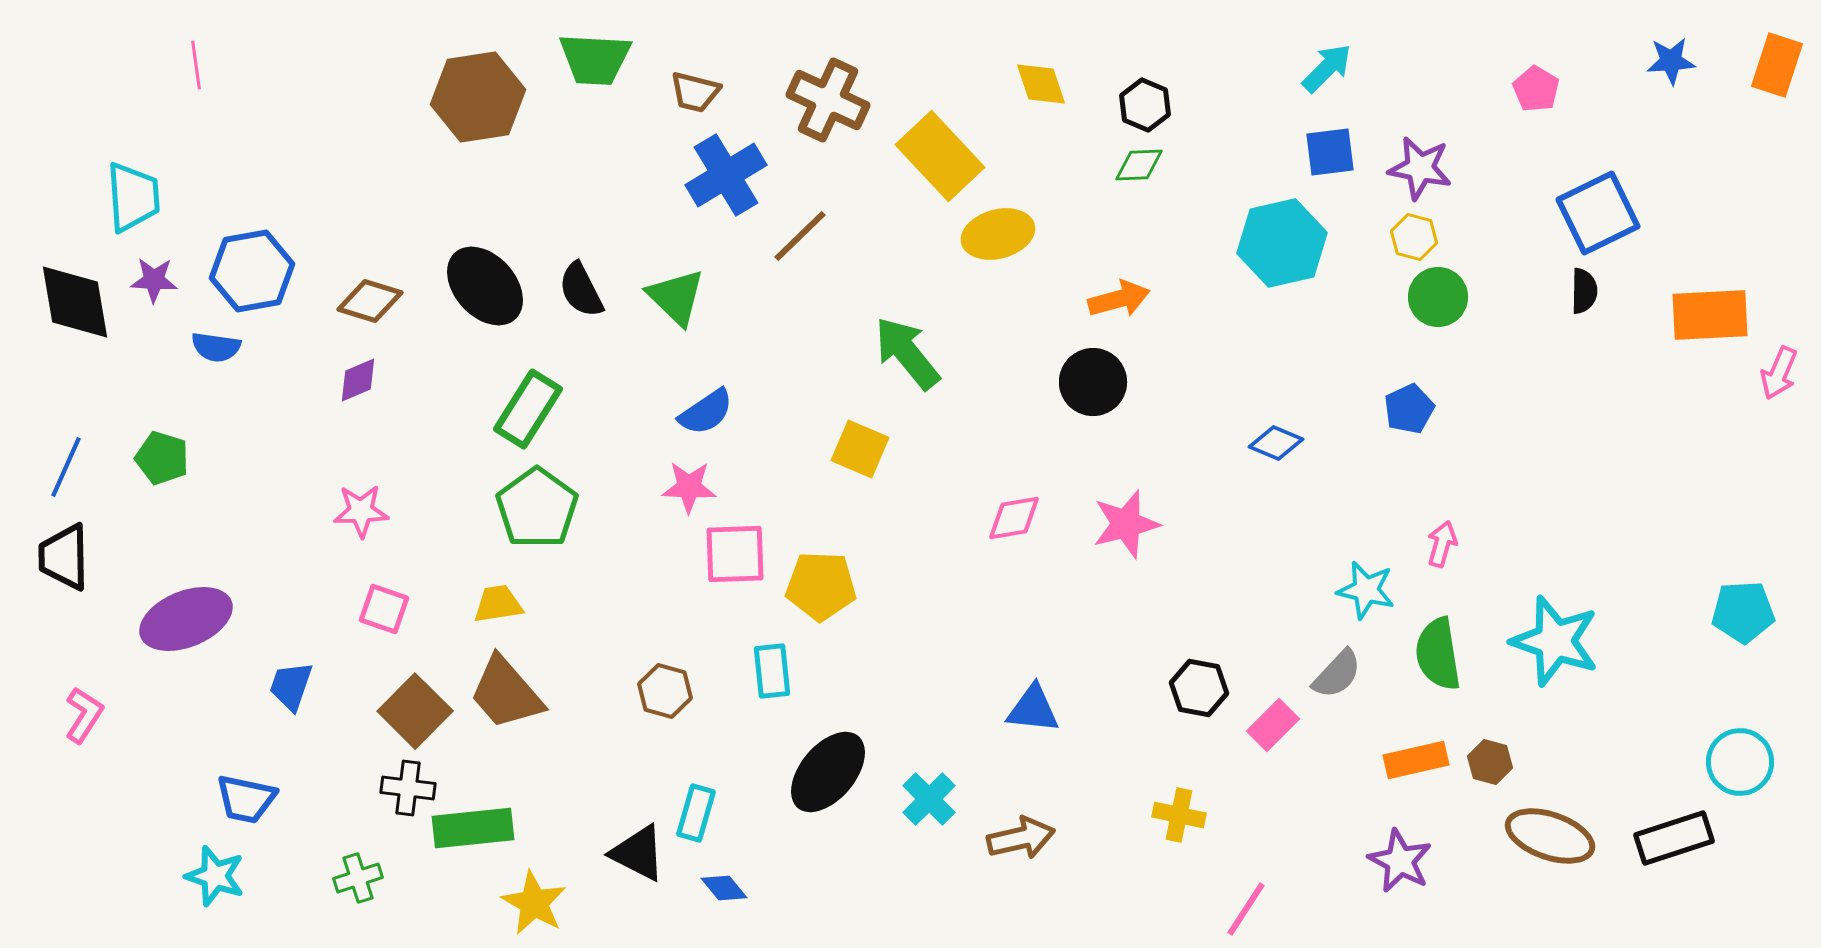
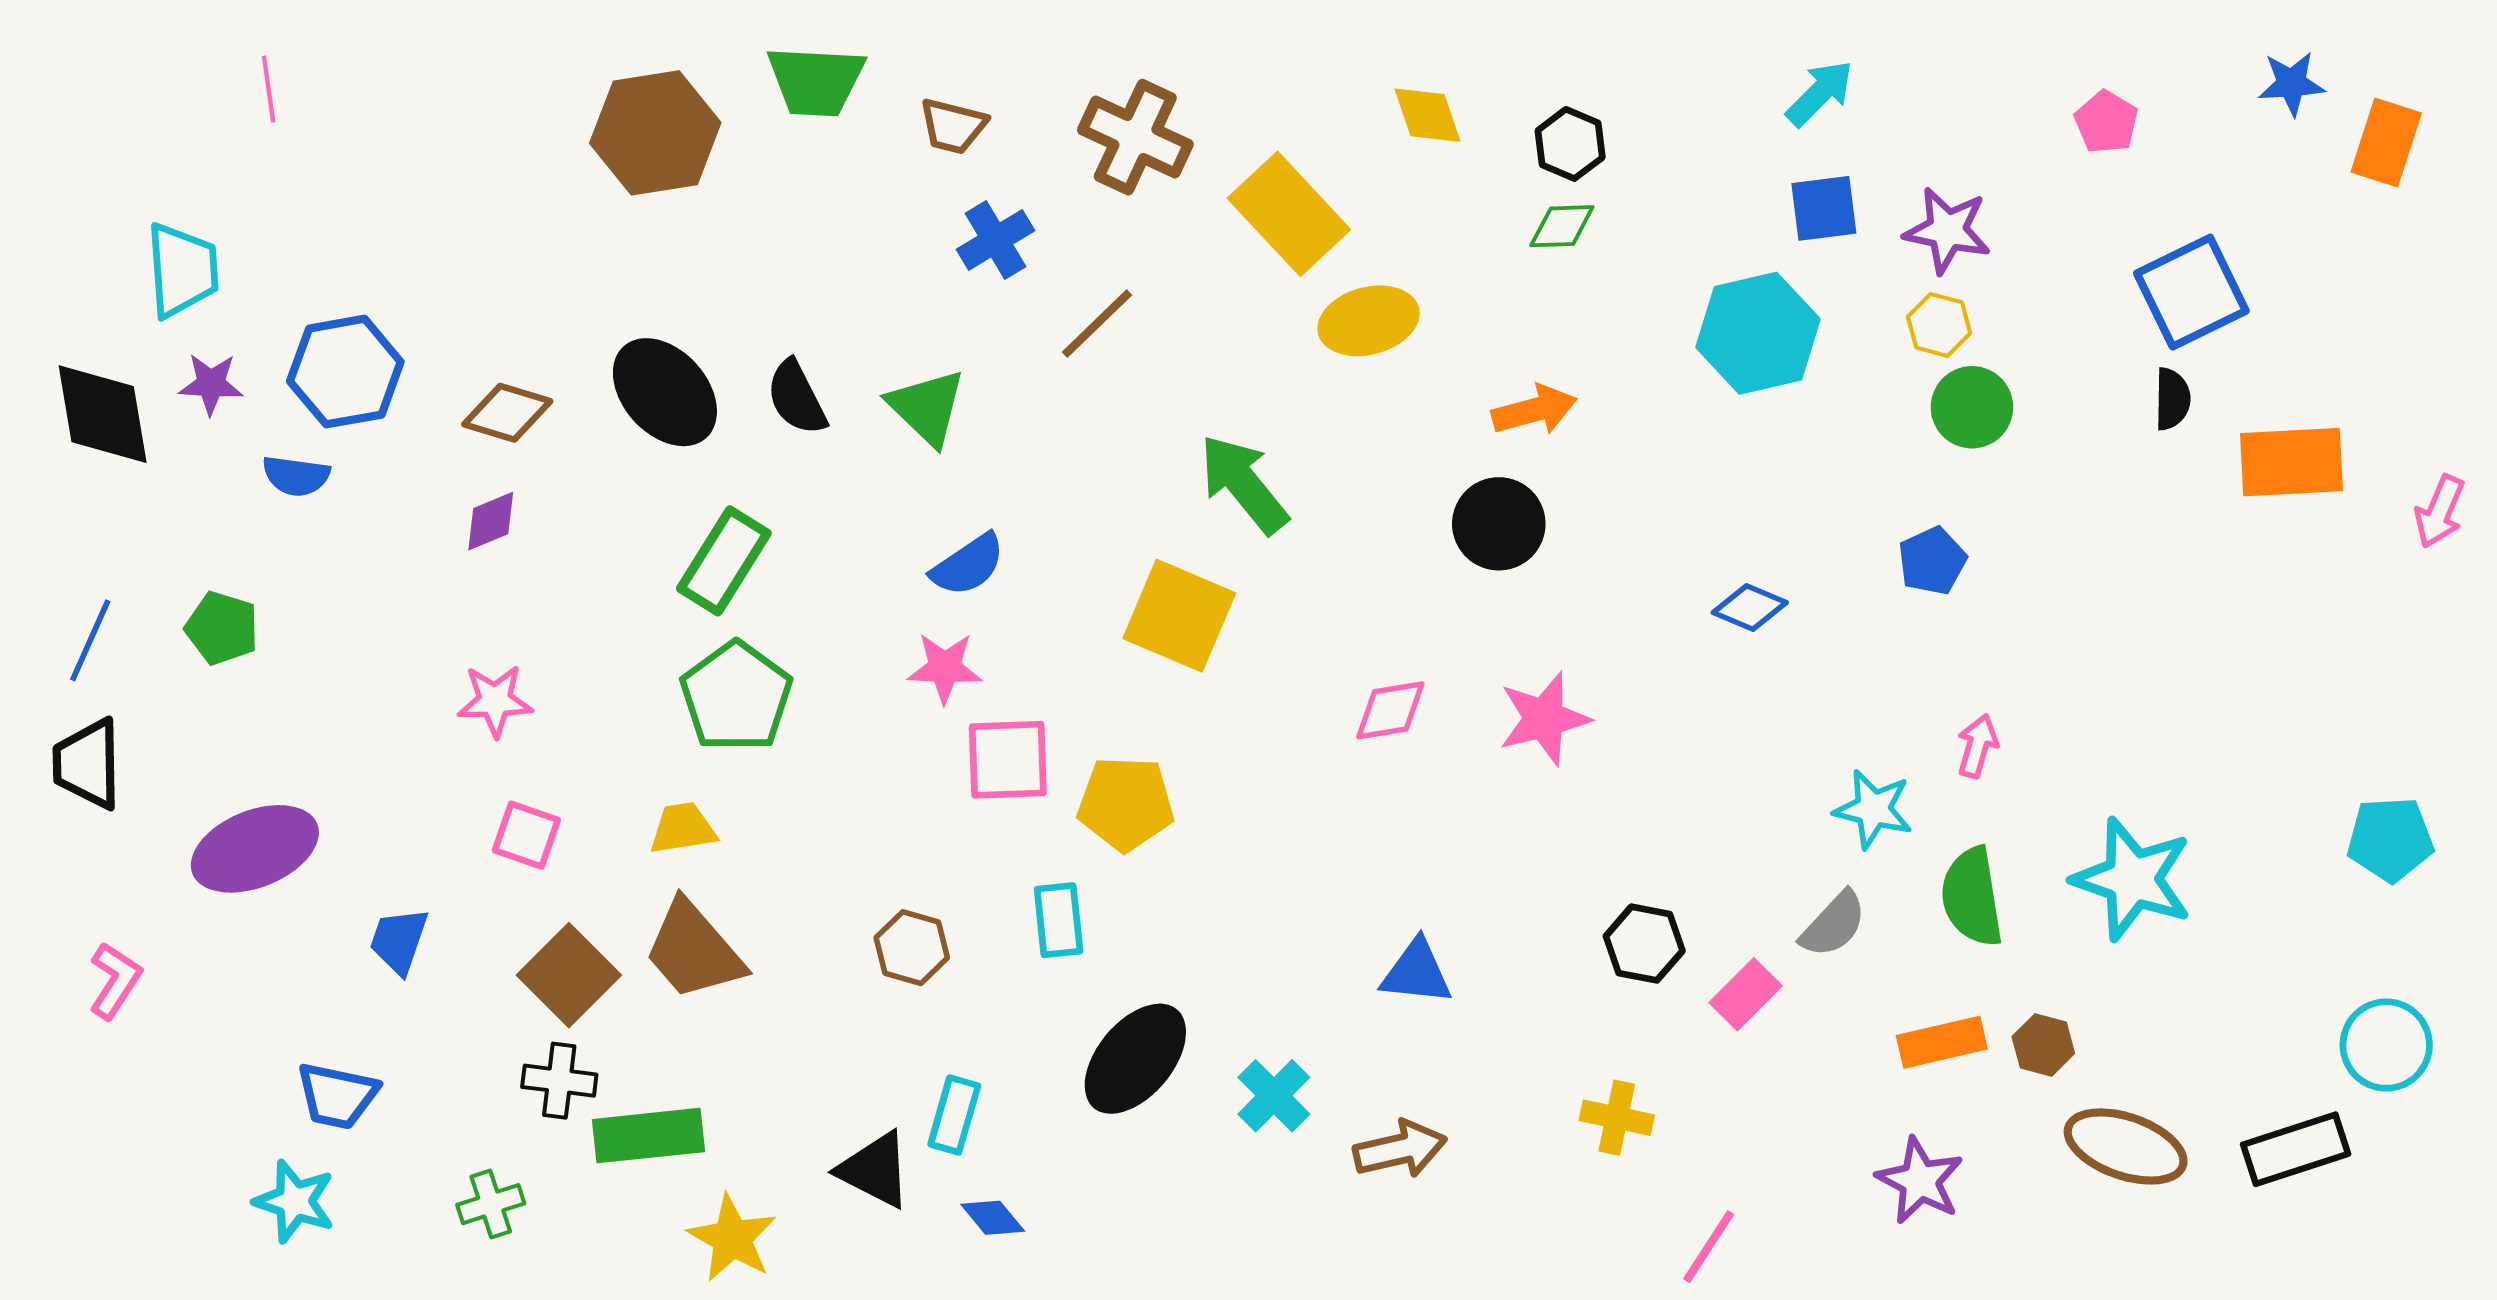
orange rectangle: (1777, 65) -> (2386, 143), moved
blue cross: (726, 175) -> (995, 240), size x0.7
orange rectangle: (1710, 315) -> (2292, 462), moved
yellow square: (860, 449) -> (1179, 616), size x1.4

